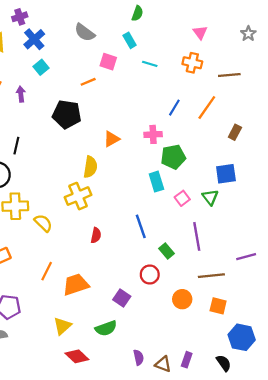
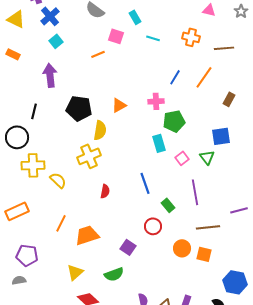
pink triangle: (200, 32) -> (209, 10), moved, turned -40
purple arrow: (21, 94) -> (50, 75), moved, size x1.6
black pentagon: (67, 114) -> (79, 108), moved
orange square: (218, 306) -> (204, 254), moved

